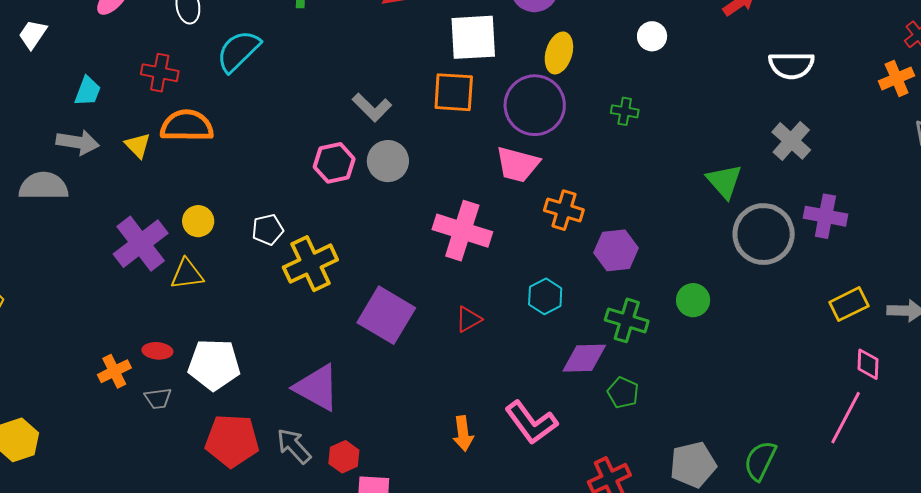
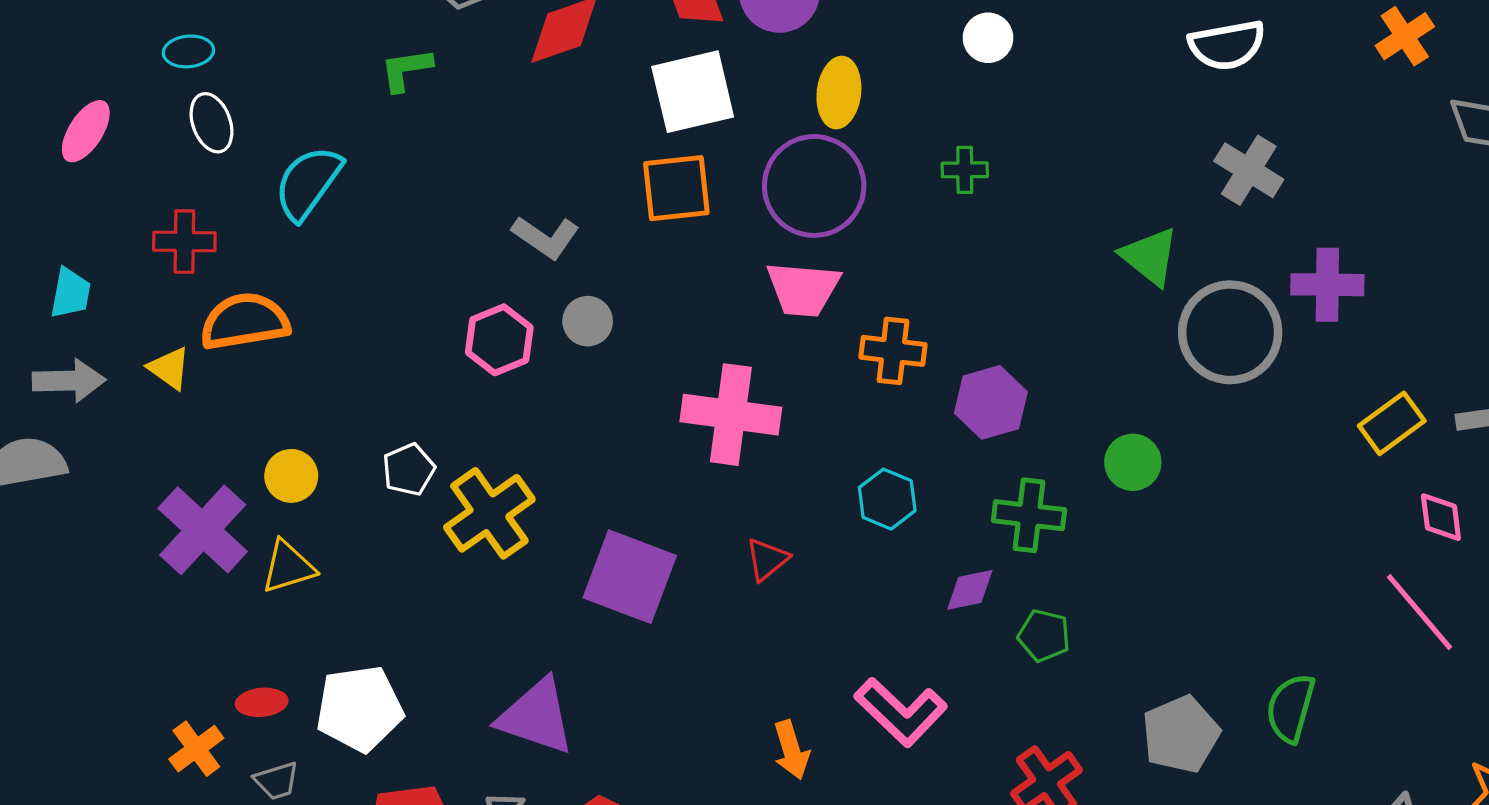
gray circle: (388, 161) -> (588, 321), size x0.7
purple diamond: (584, 358) -> (970, 590), size x0.7
pink line: (846, 418) -> (1420, 612), turned -58

